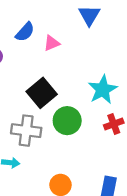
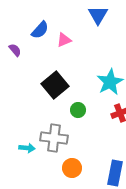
green circle: (67, 121) -> (78, 110), size x0.6
gray cross: (26, 131) -> (54, 138), moved

